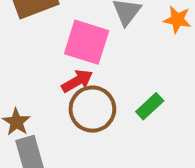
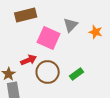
red arrow: (77, 81) -> (29, 60), moved

